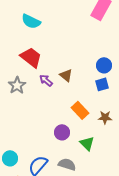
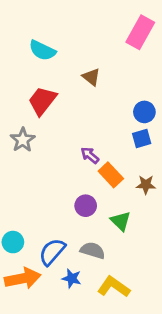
red trapezoid: (31, 57) -> (42, 101), turned -90
brown triangle: (66, 75) -> (91, 77), moved
purple arrow: (46, 80) -> (90, 155), moved

